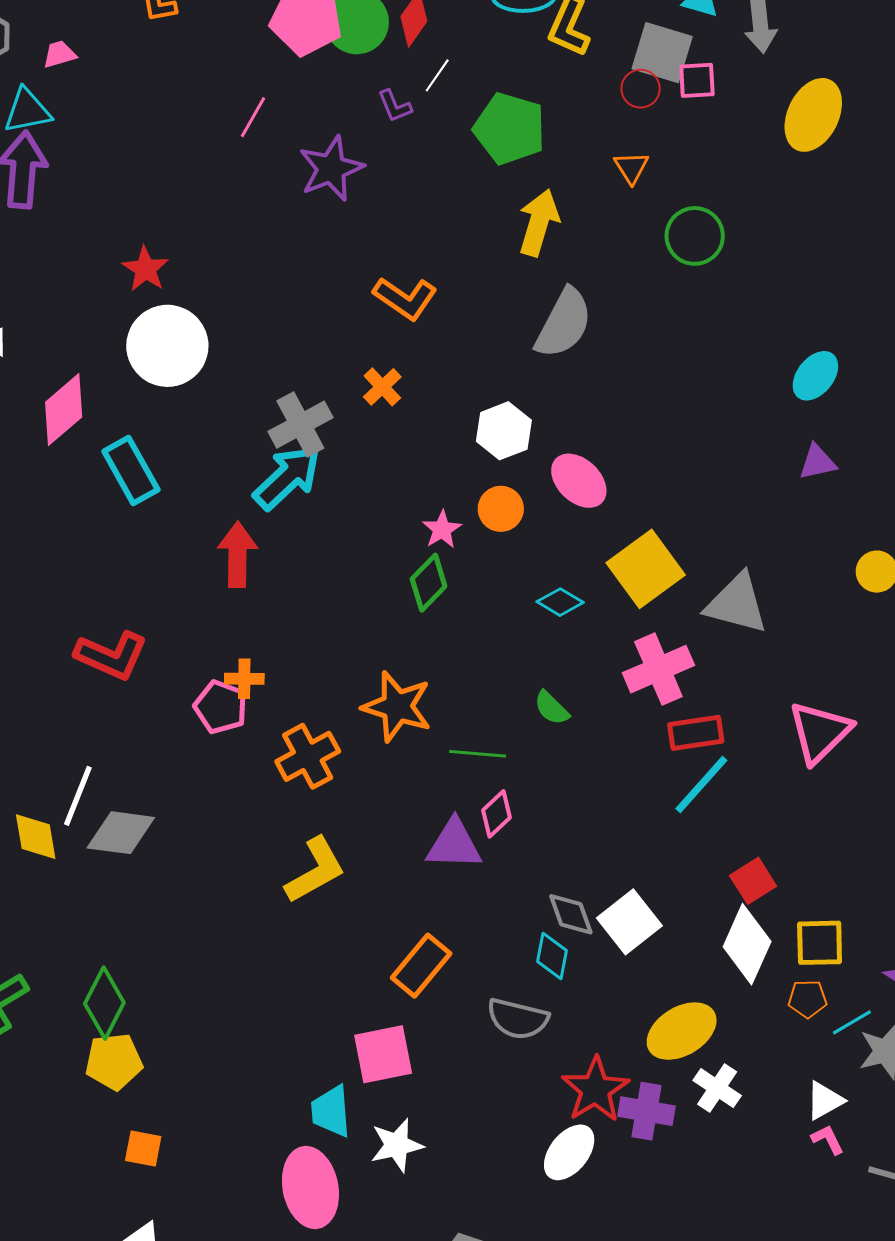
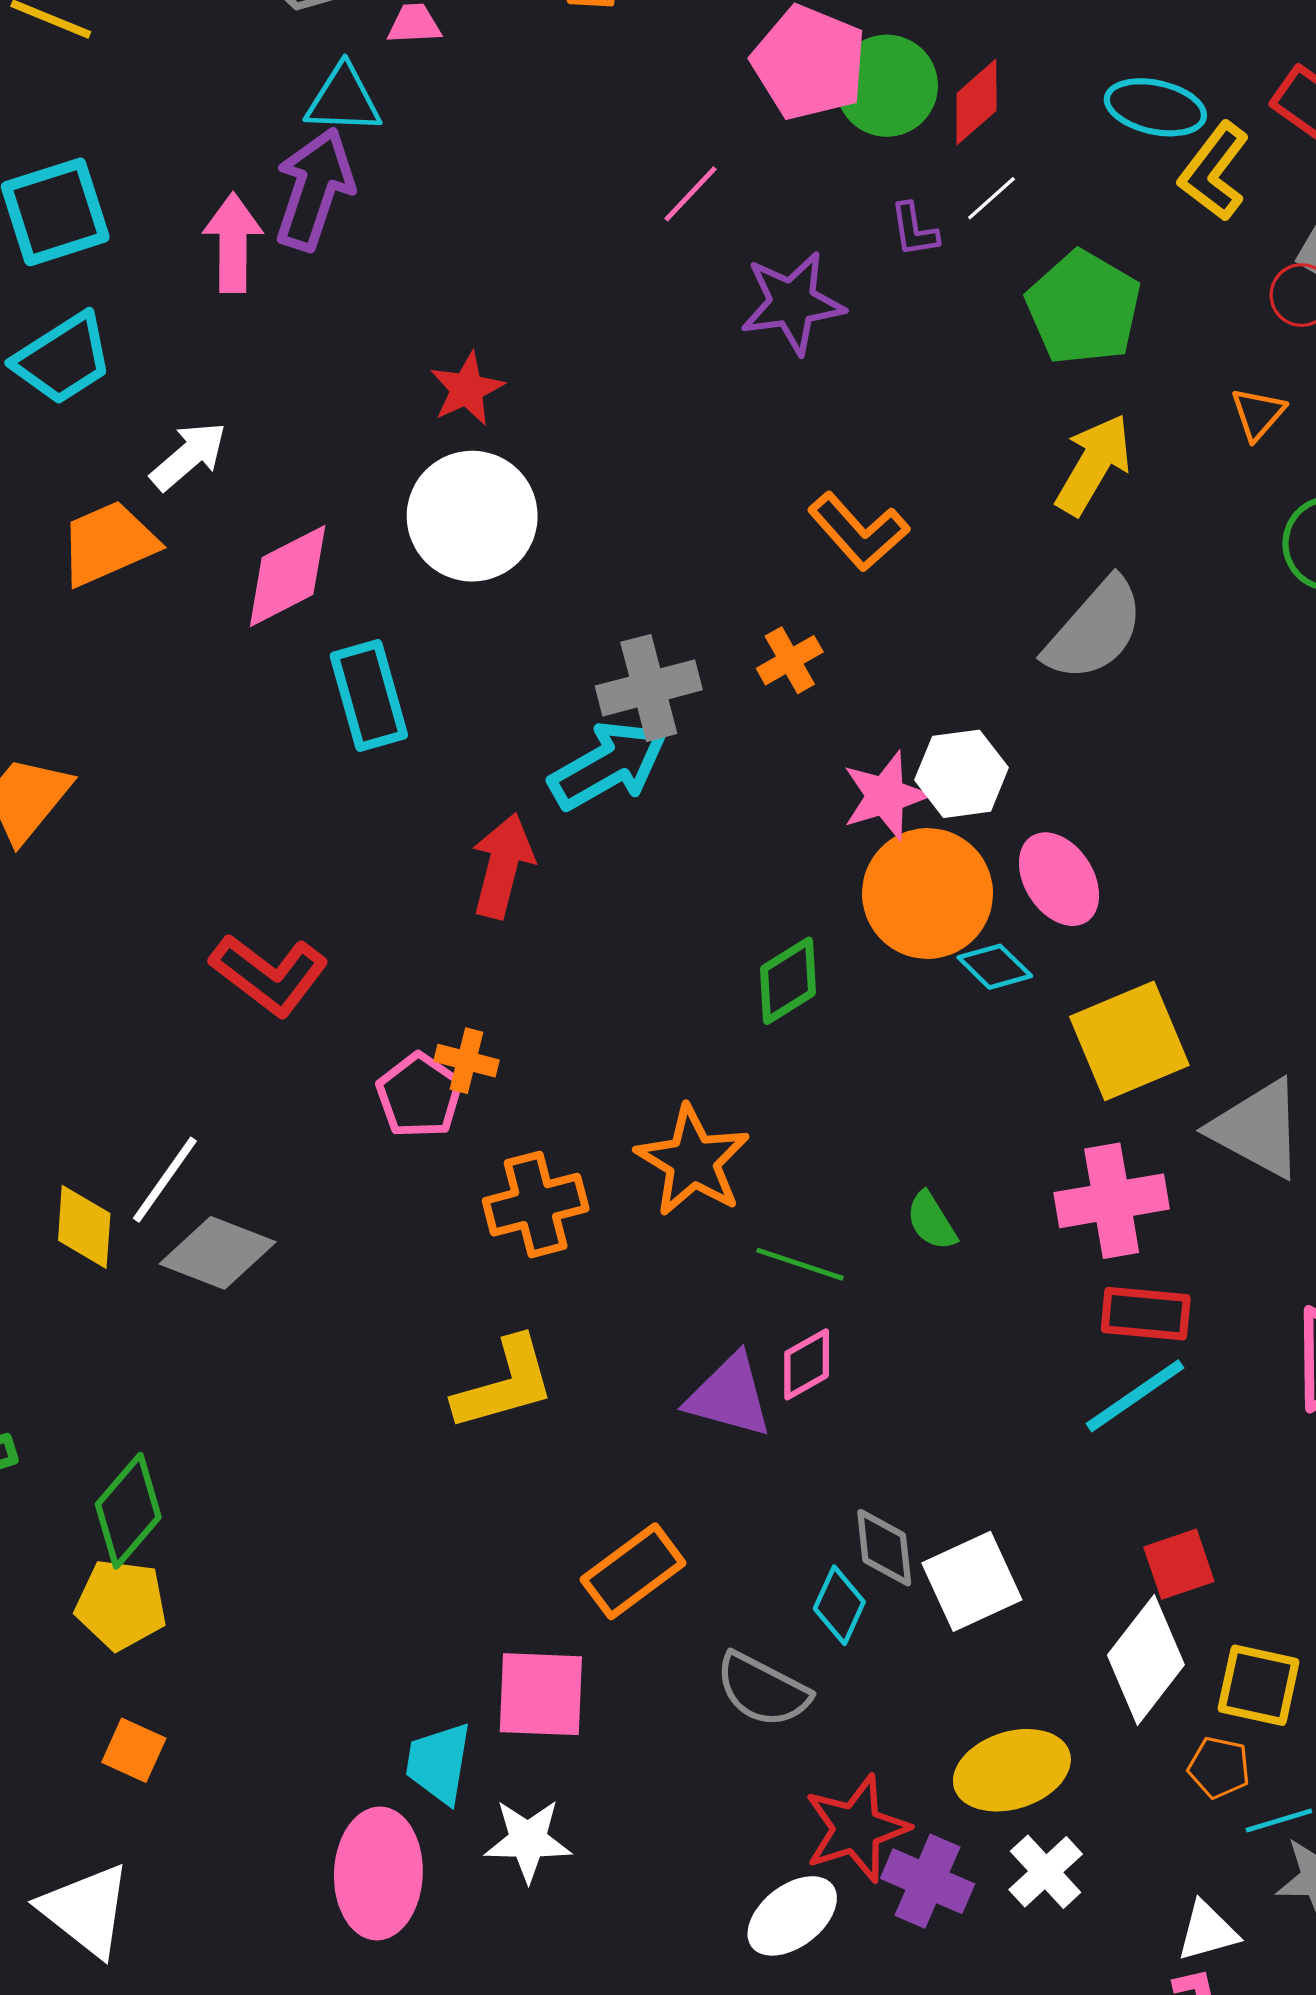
orange circle: (501, 509) -> (928, 893), size x1.8
pink star: (442, 529) -> (885, 796), moved, size x1.4
cyan diamond: (560, 602) -> (995, 967), moved

